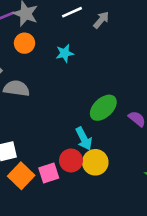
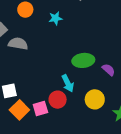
green ellipse: (103, 108) -> (83, 60), turned 35
yellow circle: (95, 162) -> (95, 99), moved

